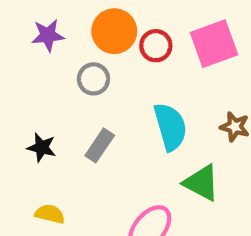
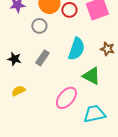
cyan semicircle: (170, 127) -> (76, 49), turned 35
yellow semicircle: (50, 214) -> (18, 91), turned -40

